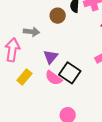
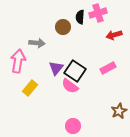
black square: (70, 73) -> (75, 71), moved
pink semicircle: (54, 78) -> (70, 86), moved

